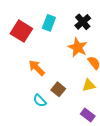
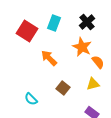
orange arrow: (37, 68) -> (49, 58), moved
cyan semicircle: (40, 101) -> (31, 99), moved

